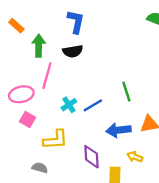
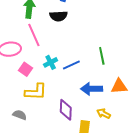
pink line: (47, 76) -> (34, 35), turned -45
pink square: (27, 120) -> (25, 69), moved

